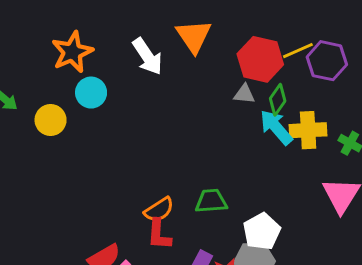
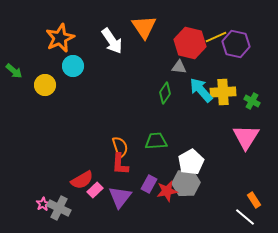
green diamond: (278, 100) -> (165, 93), moved
orange semicircle: (159, 210) -> (120, 147), turned -75

